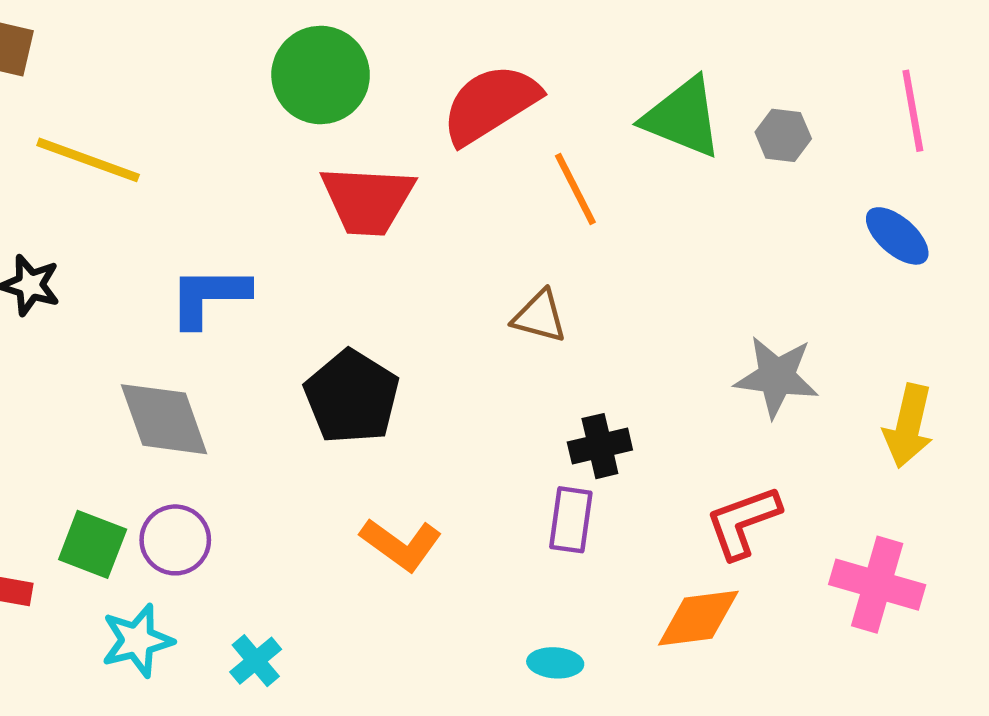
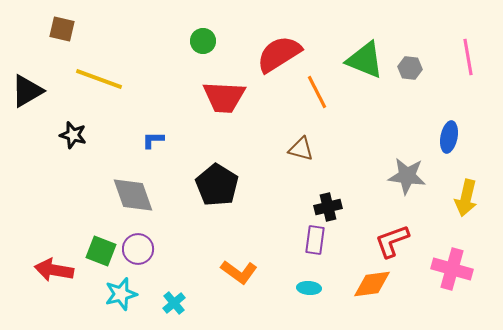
green circle: (321, 75) -> (203, 41), size x0.6
blue ellipse: (897, 236) -> (449, 137), moved, turned 60
blue L-shape: (209, 296) -> (153, 140), size x0.6
orange L-shape: (401, 544) -> (239, 272), moved
cyan ellipse: (555, 663) -> (309, 288), moved

